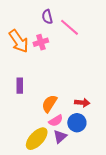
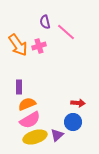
orange semicircle: (49, 104) -> (27, 104), moved, turned 36
pink semicircle: (56, 121) -> (30, 120), moved, size x1.5
yellow ellipse: (37, 139) -> (35, 137), turned 30

